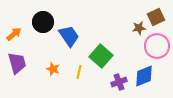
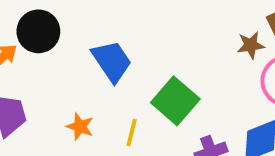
black circle: (43, 22) -> (38, 31), moved

